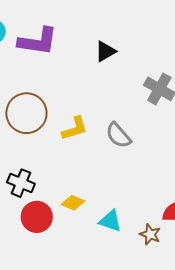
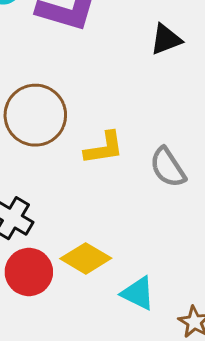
yellow diamond: (73, 203) -> (86, 258), size x1.4

